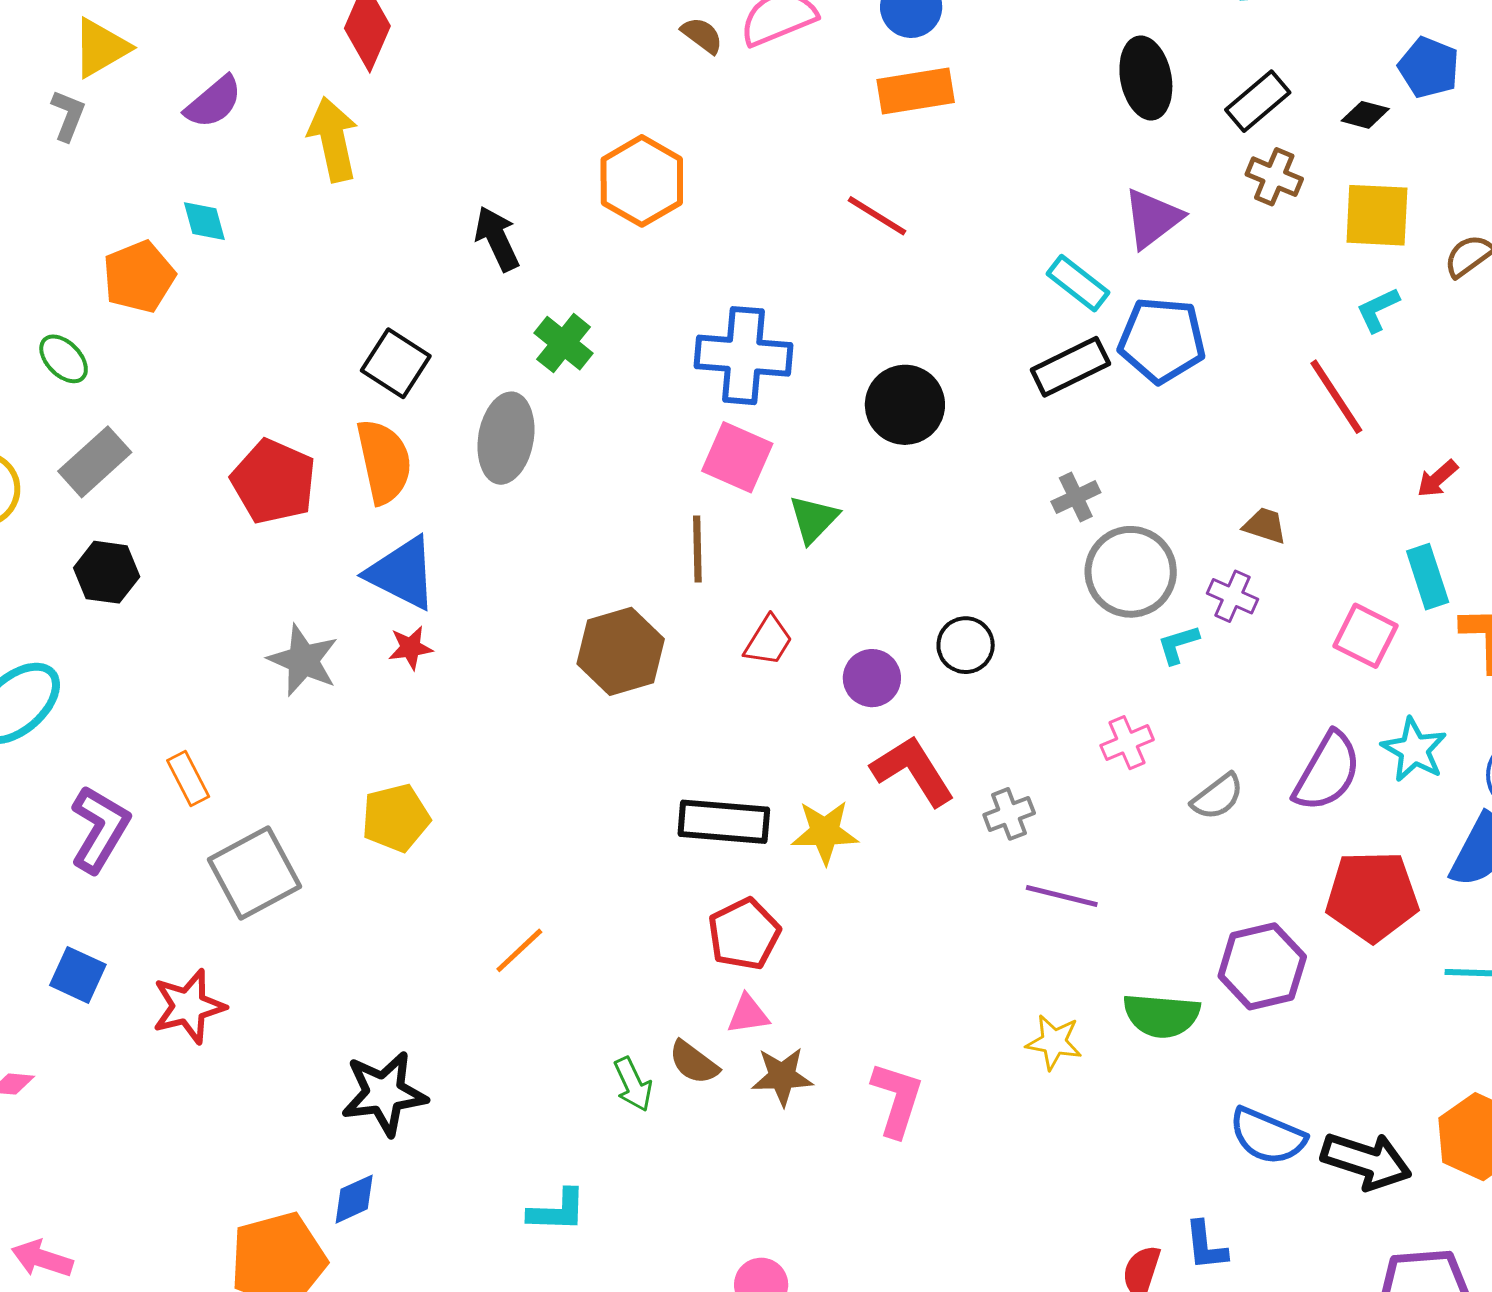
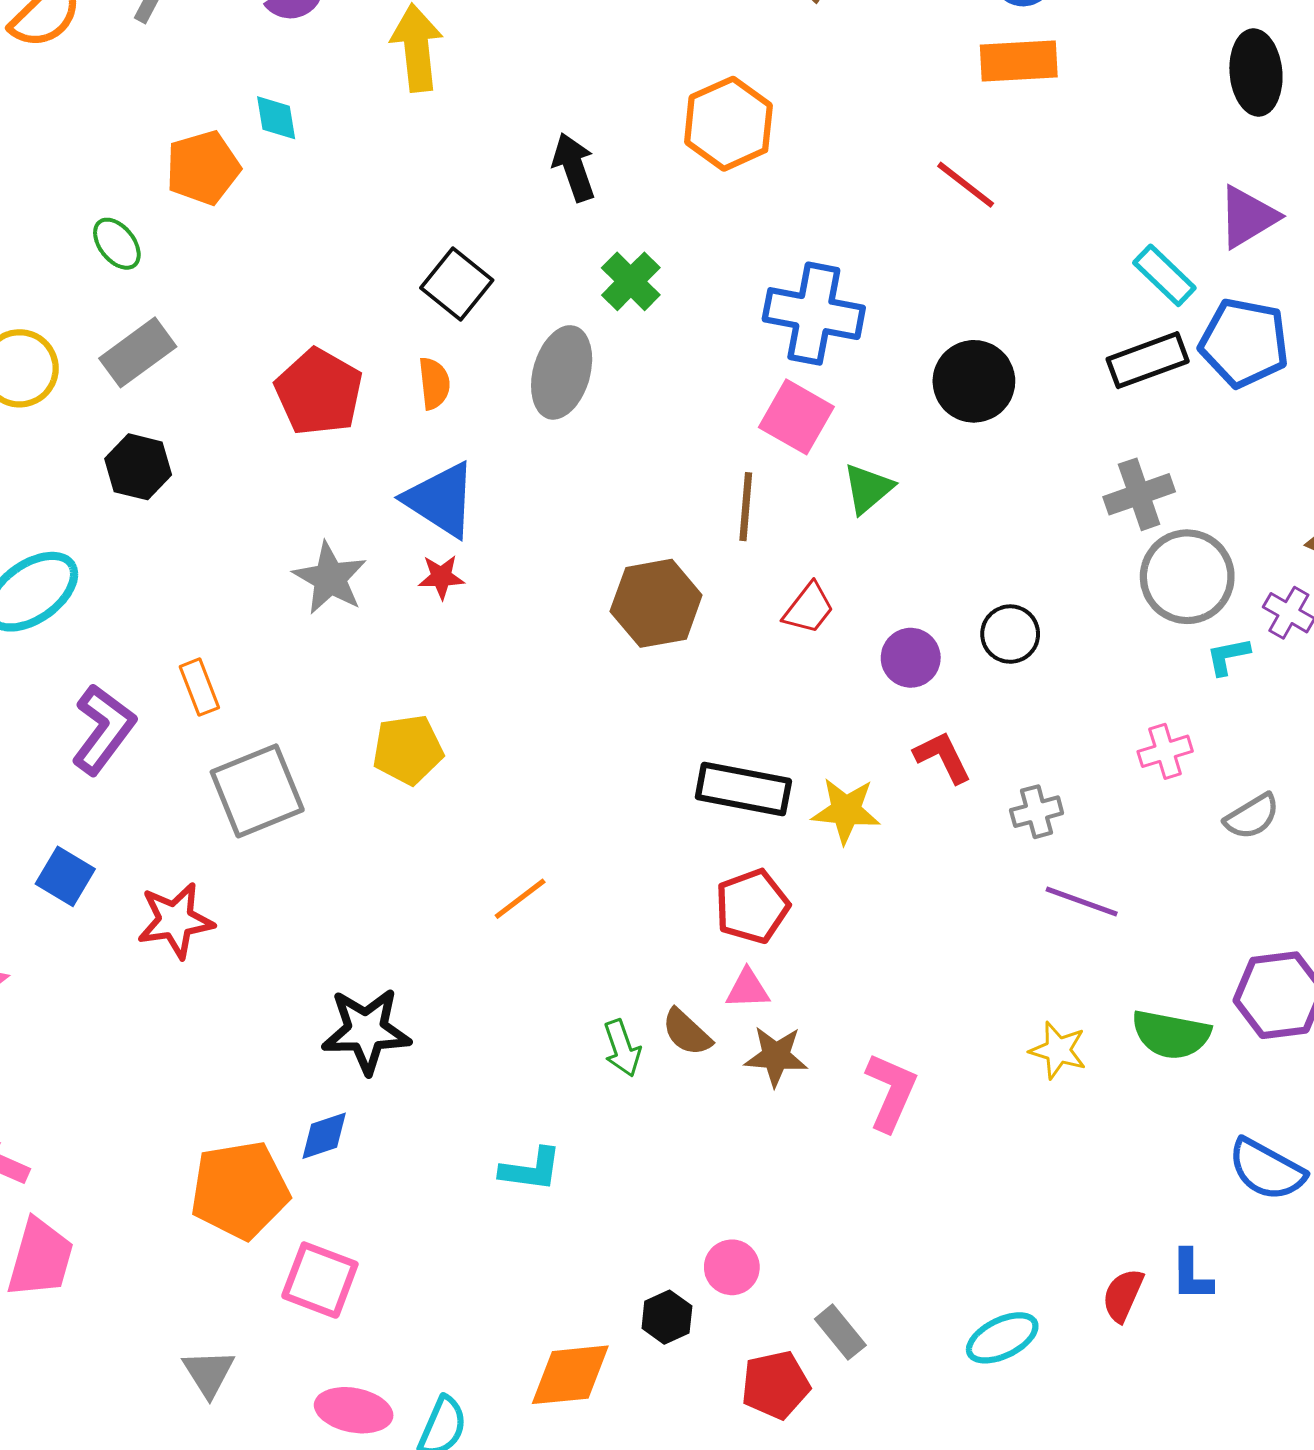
orange semicircle: (384, 462) -> (434, 383), size x0.6
gray cross: (1076, 497) -> (1139, 494), size x1.4
red L-shape: (913, 771) -> (943, 757), size x0.7

